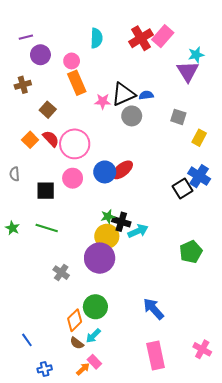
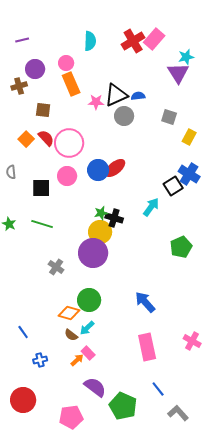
purple circle: (40, 55) -> (35, 69), moved
brown square: (48, 110) -> (43, 110), turned -35
cyan arrow: (138, 231) -> (151, 207), moved, turned -30
orange diamond: (75, 320) -> (69, 313), turned 60

